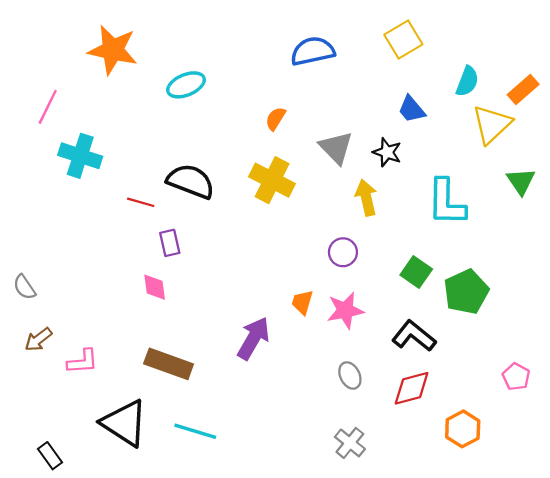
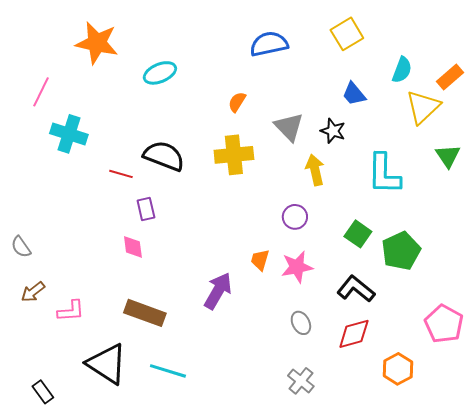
yellow cross: (272, 180) -> (234, 155), turned -33
pink pentagon: (516, 377) -> (444, 324), size x1.6

